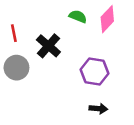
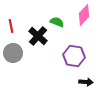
green semicircle: (78, 16) -> (57, 22), moved
black arrow: (98, 109) -> (86, 82), moved

